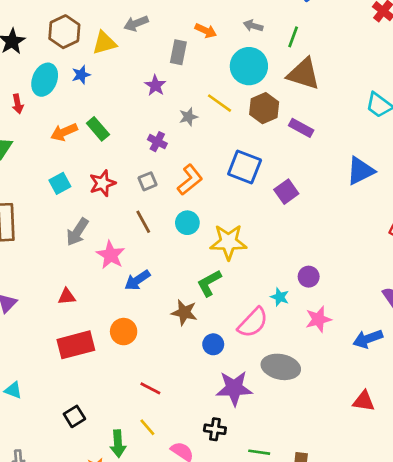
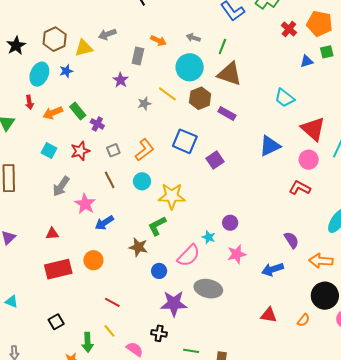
red arrow: (18, 104) -> (29, 102), moved
purple cross: (157, 142) -> (97, 124), moved
cyan square: (60, 183) -> (49, 150), turned -35

